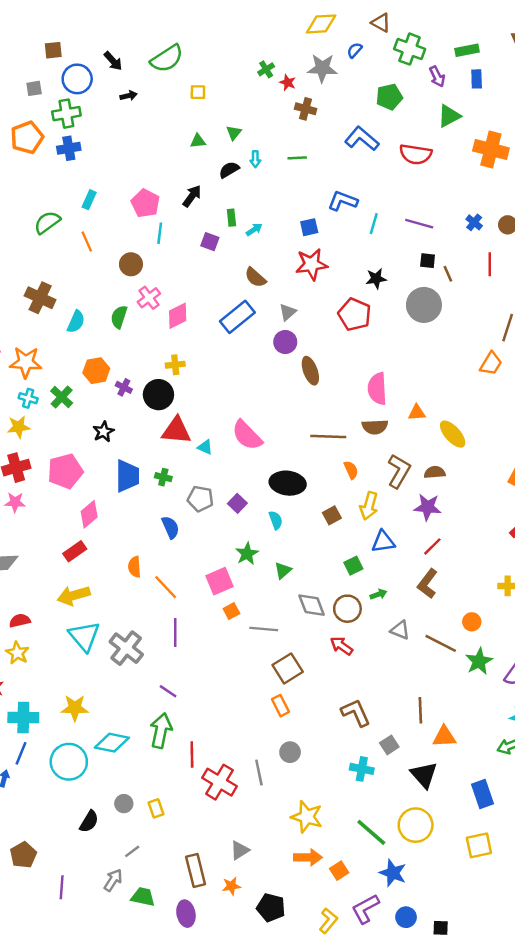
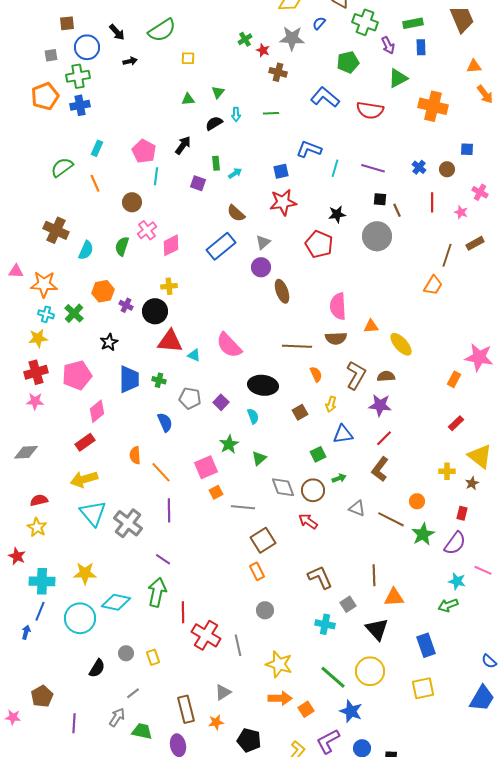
yellow arrow: (369, 506) -> (331, 404), size x0.7
gray line: (259, 772) -> (238, 645), moved

